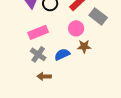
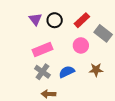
brown star: (84, 46) -> (96, 70), moved

